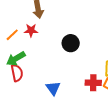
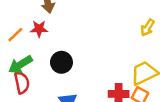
black circle: (71, 43) -> (61, 62), moved

